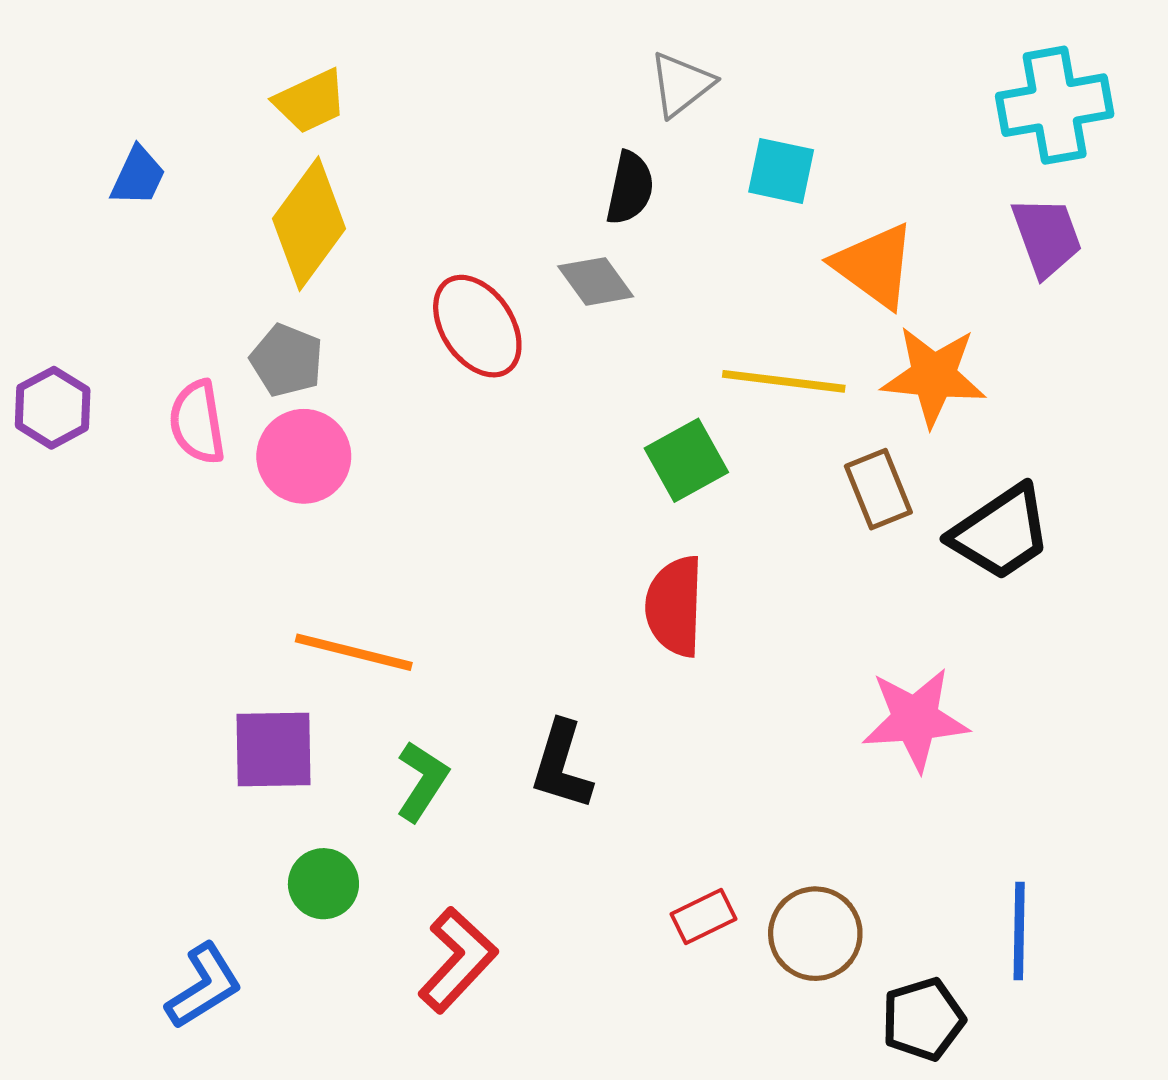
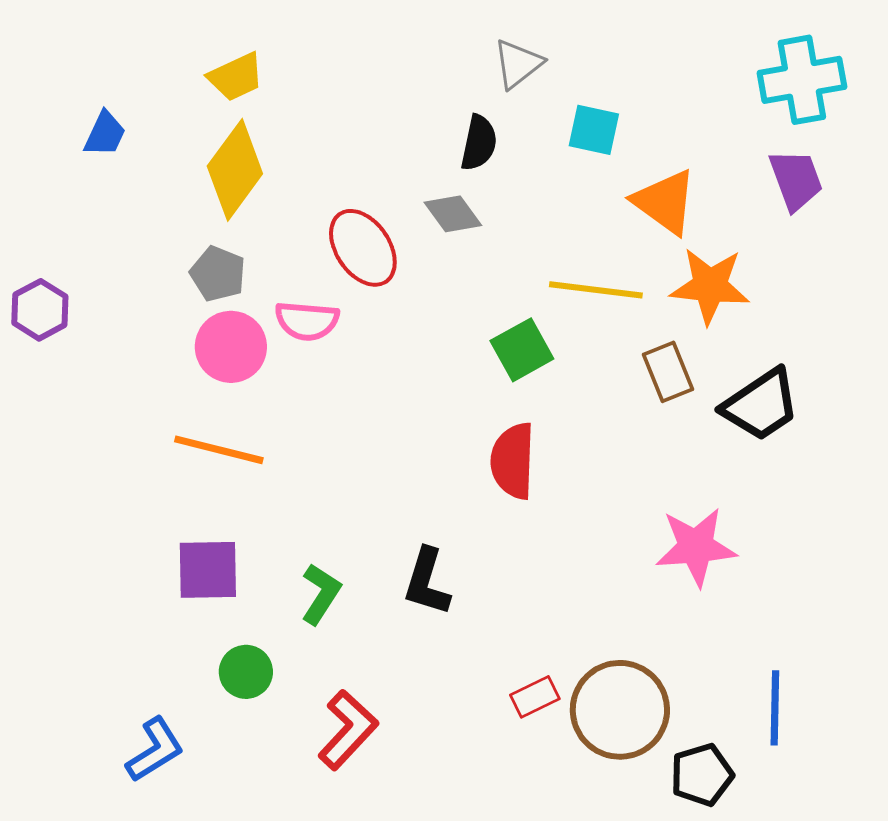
pink semicircle: (197, 422) -> (307, 321), moved, turned -76
orange line: (354, 652) -> (219, 450), moved
brown circle: (815, 934) -> (620, 710), size x1.4

